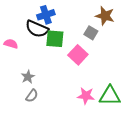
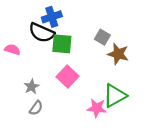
brown star: (105, 16) -> (118, 54), moved
pink square: (78, 55) -> (68, 77), moved
green triangle: (110, 96) -> (115, 96), moved, turned -30

